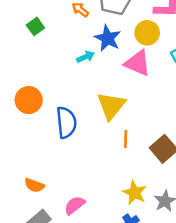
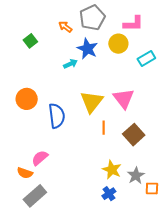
pink triangle: (138, 63) -> (124, 99), moved, turned 30
orange semicircle: (34, 185) -> (25, 173), moved
pink semicircle: (75, 205) -> (40, 158), moved

